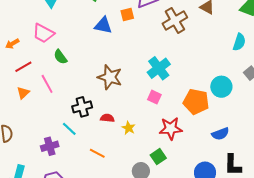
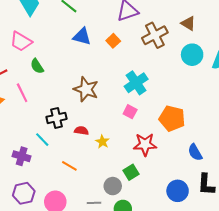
orange square: (127, 14) -> (113, 41), moved, turned -32
cyan circle: (221, 87) -> (192, 55), moved
blue semicircle: (220, 134) -> (195, 152), turned 78
purple cross: (50, 146) -> (22, 156), turned 30

